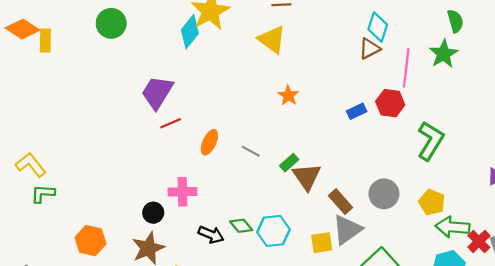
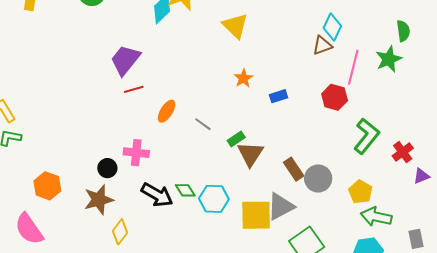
blue rectangle: (357, 111) -> (279, 96), moved
brown rectangle: (341, 202) -> (294, 169), moved
black arrow: (211, 235) -> (157, 195), size x1.4
red cross: (479, 242) -> (403, 152), moved
yellow square: (322, 243) -> (256, 215), size x1.6

